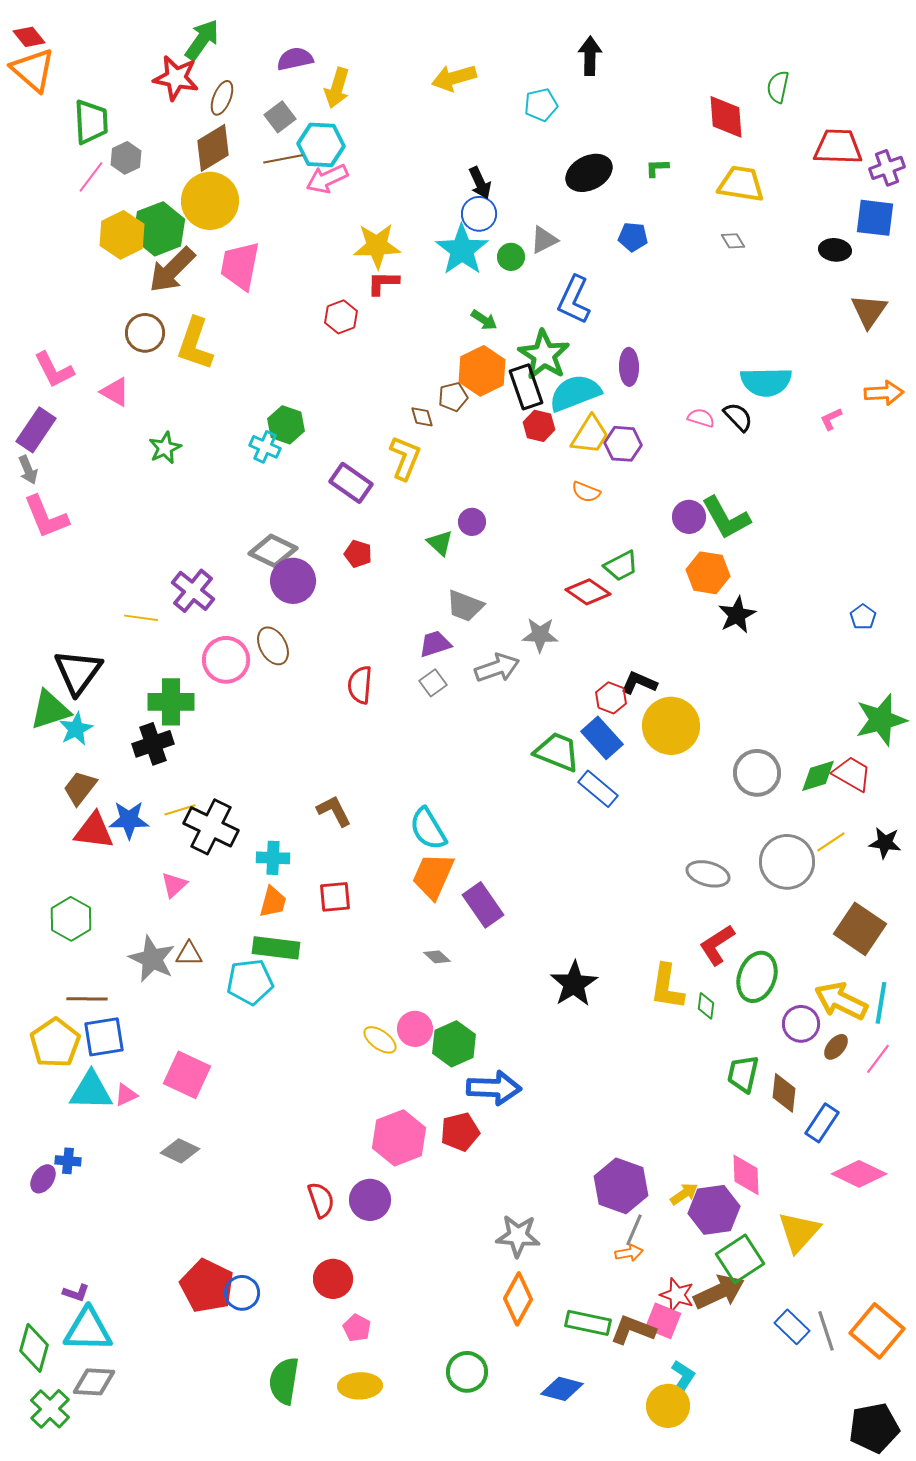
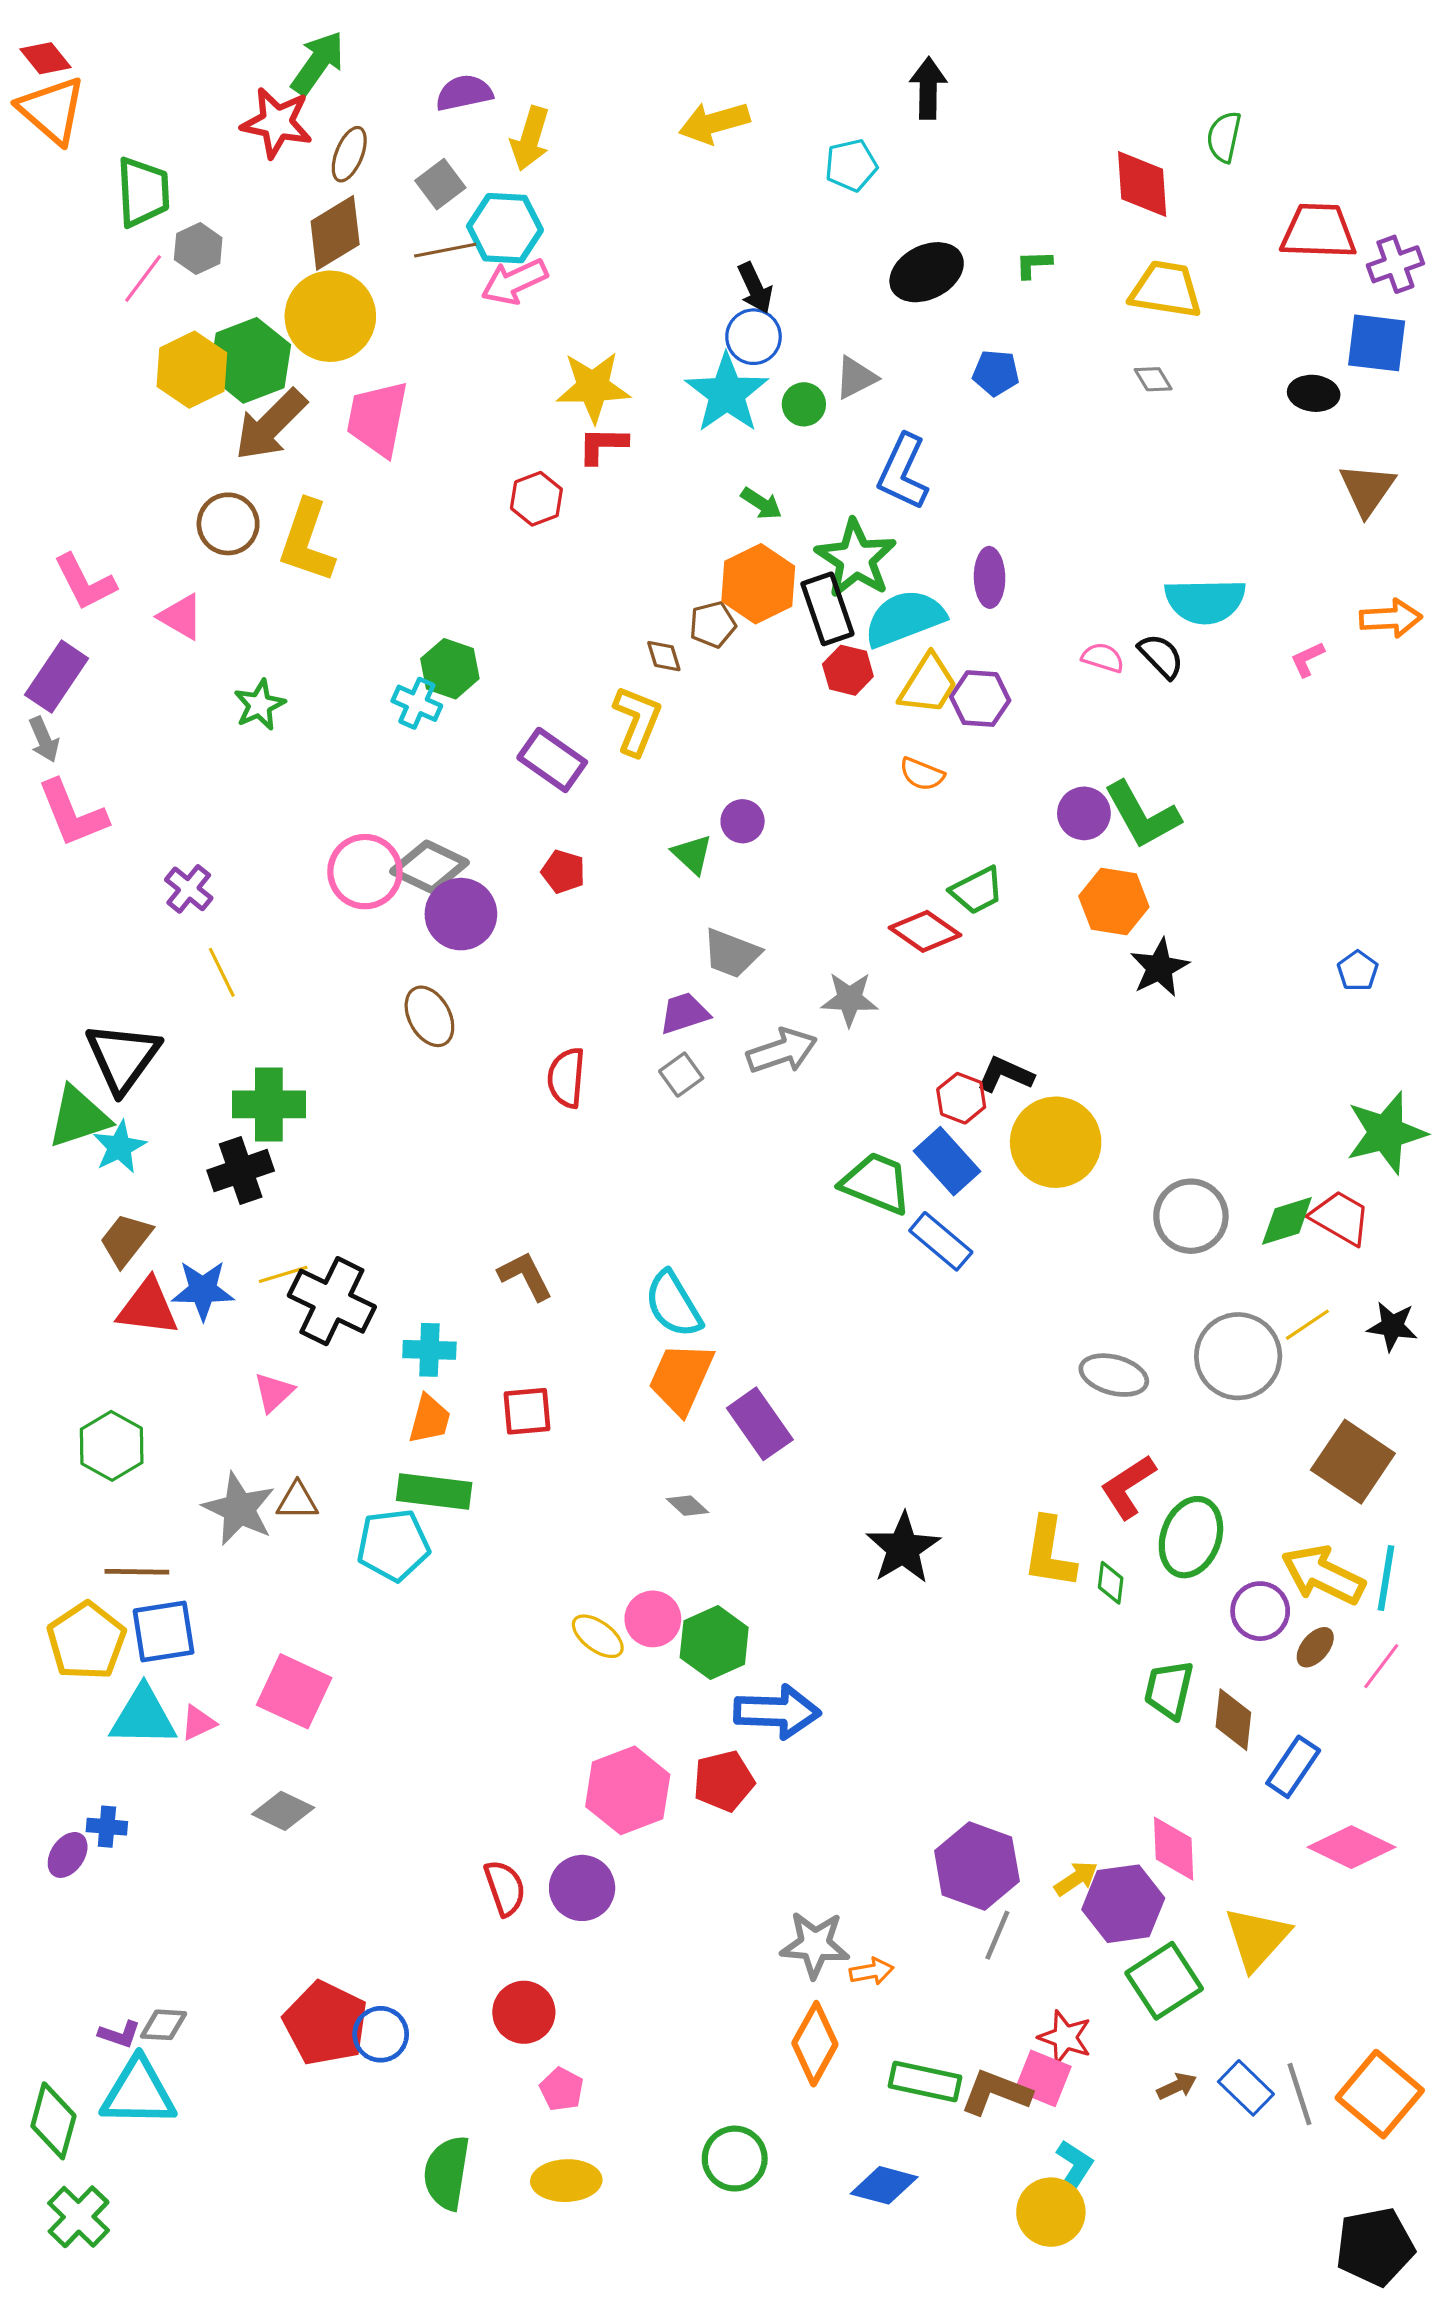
purple cross: (193, 591) -> (189, 889), moved, size x0.7
yellow line: (141, 618) -> (222, 972), turned 56
pink circle: (226, 660) -> (365, 872), moved
orange arrow: (629, 1253) -> (872, 1971), moved
brown arrow: (719, 1292) -> (1177, 2086), moved, size x0.5
gray diamond: (94, 1382) -> (164, 2025), moved, size x0.7

